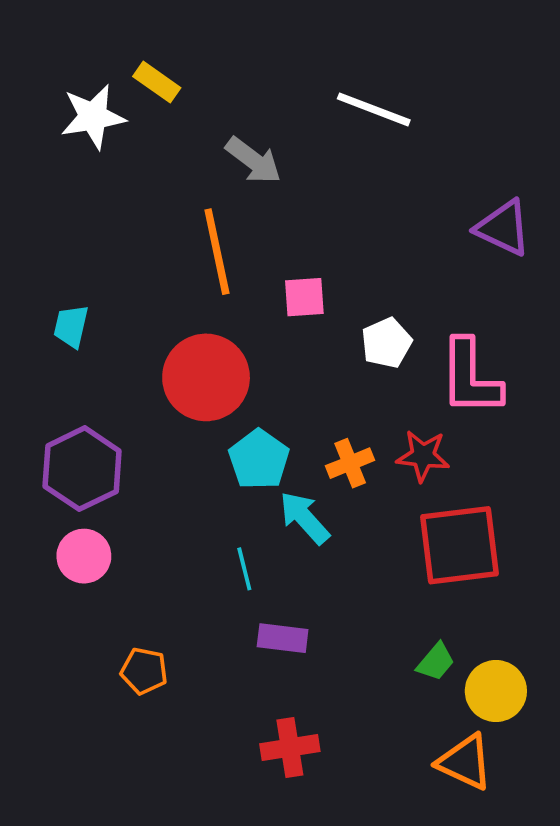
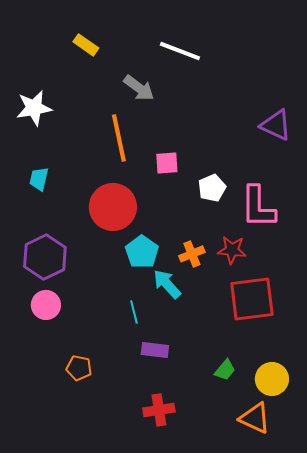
white line: (374, 109) -> (180, 51), moved
white star: (93, 117) -> (34, 108), moved
green trapezoid: (436, 662) -> (225, 370), moved

